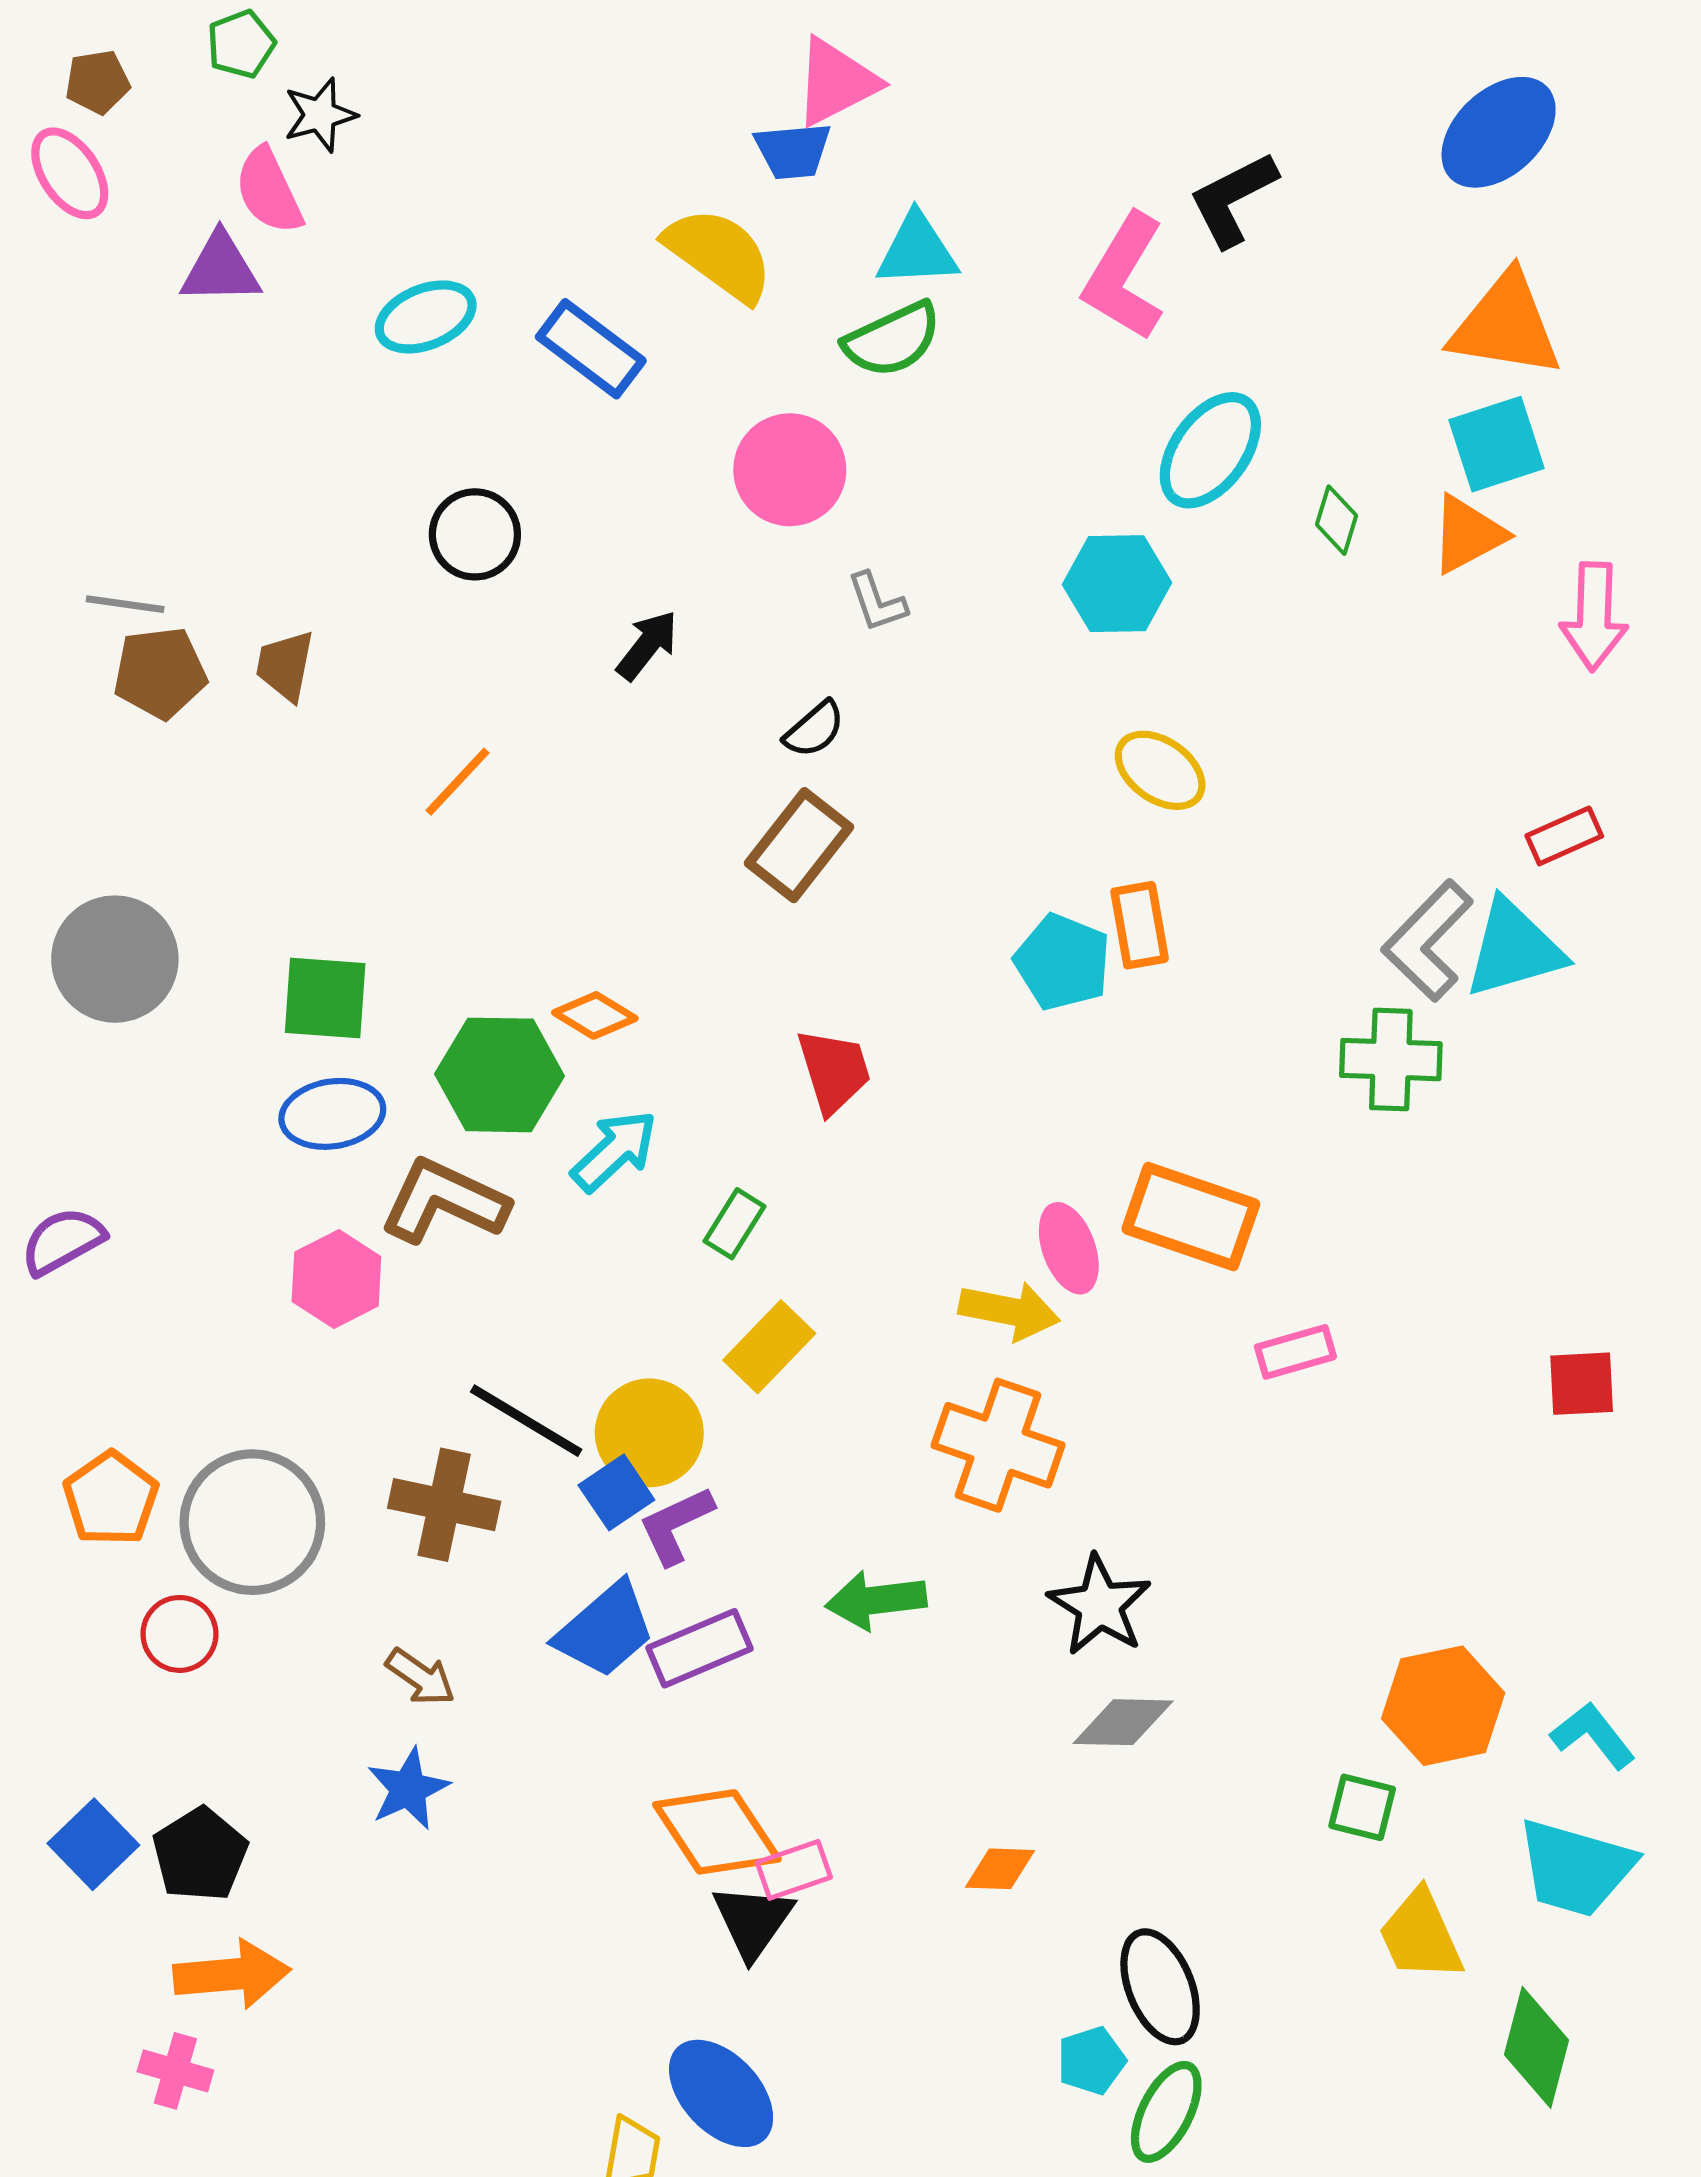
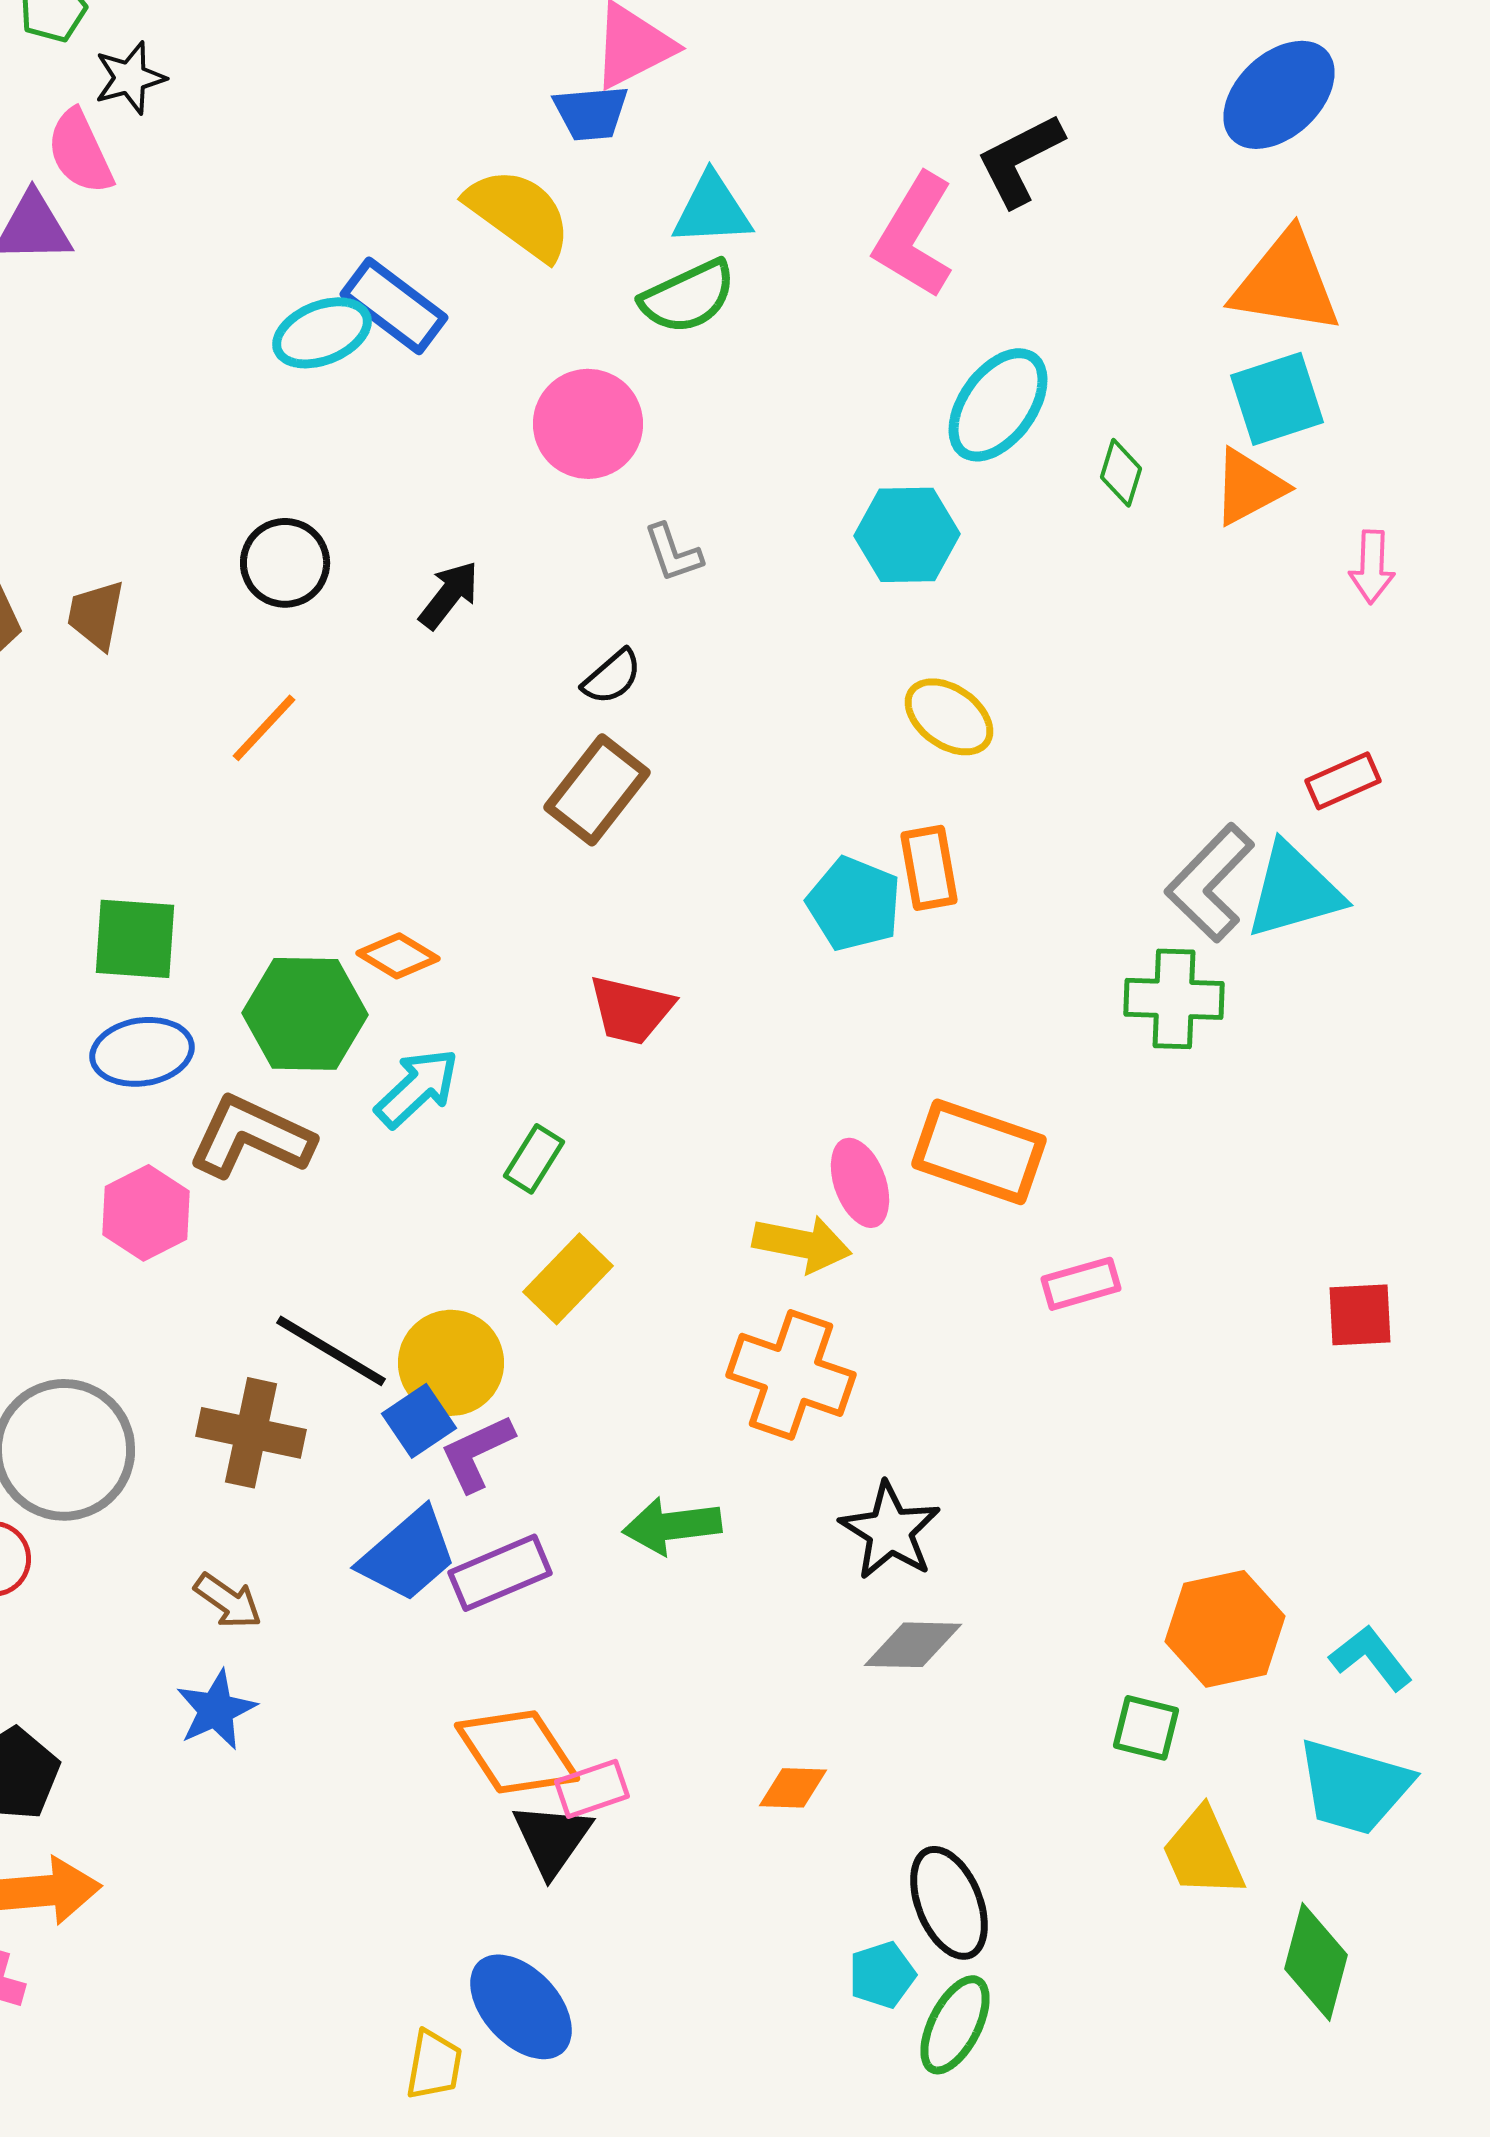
cyan ellipse: (426, 317) -> (322, 333), moved
black circle: (475, 534) -> (285, 563), moved
pink arrow: (1594, 616) -> (1372, 567), size x0.7
red trapezoid: (834, 1071) -> (631, 1010), turned 120

